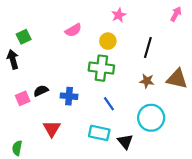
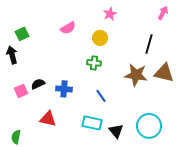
black line: (148, 48) -> (149, 44), moved
green cross: (101, 68) -> (94, 63), size x0.6
brown star: (147, 81) -> (136, 75), size x1.6
cyan circle: (151, 118) -> (149, 126), moved
red triangle: (52, 129) -> (48, 119), turned -48

